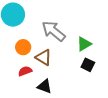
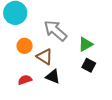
red semicircle: (25, 71) -> (25, 80), moved
black triangle: (45, 86) -> (53, 77), moved

